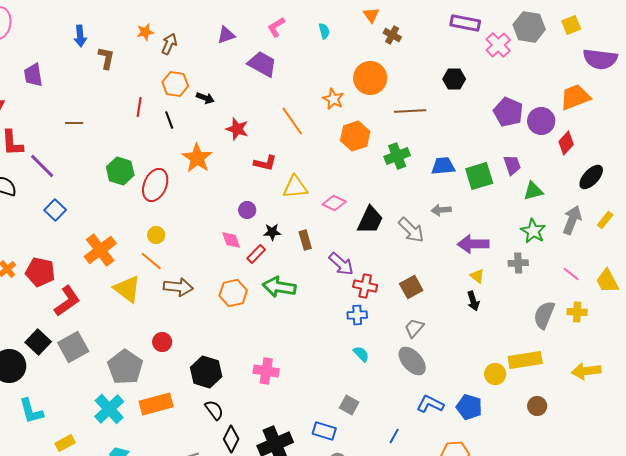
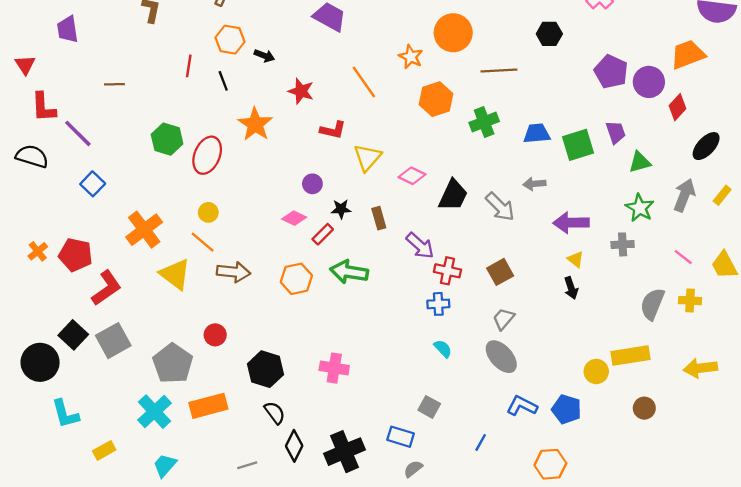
yellow triangle: (295, 187) -> (367, 157), turned -44
pink diamond: (231, 240) -> (294, 218), turned -45

